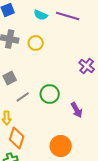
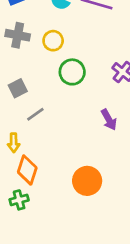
green circle: (50, 94) -> (72, 72), moved
purple arrow: (77, 110) -> (109, 120), moved

